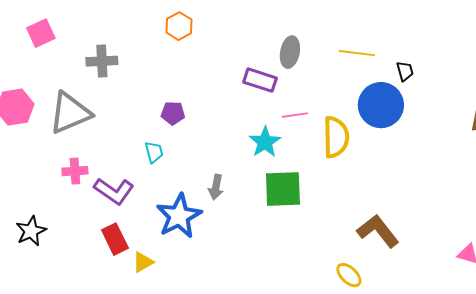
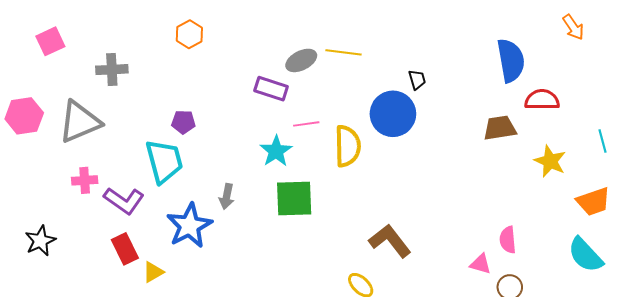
gray ellipse: (290, 52) -> (301, 60), turned 52
yellow line: (357, 53) -> (344, 52), moved
cyan trapezoid: (154, 152) -> (164, 161), size x2.0

